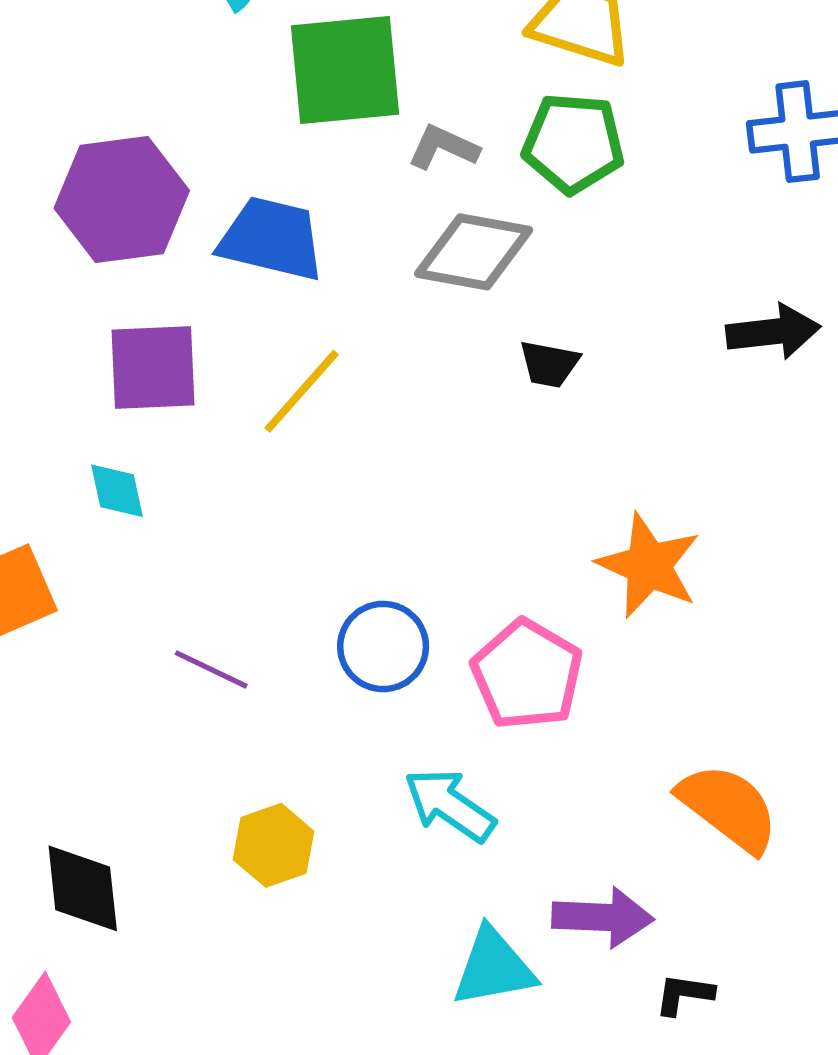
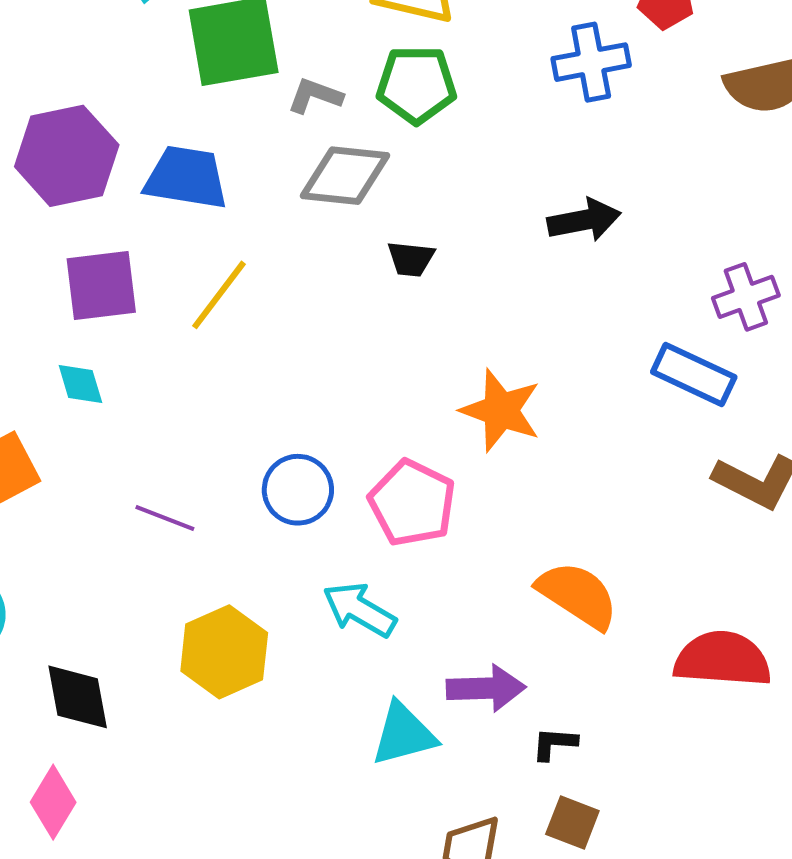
yellow hexagon: (274, 845) -> (224, 652), size x1.4

